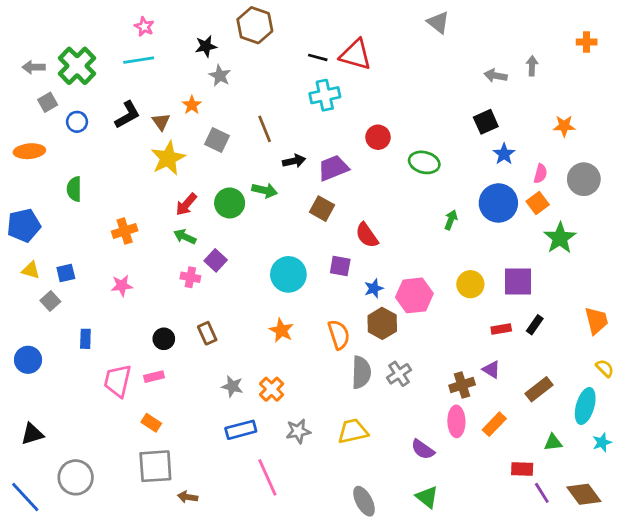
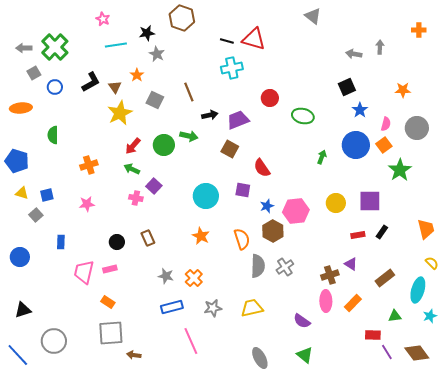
cyan line: (139, 60) -> (116, 45), moved
blue pentagon: (24, 225) -> (17, 161), turned 30

